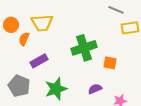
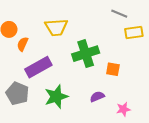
yellow trapezoid: (42, 23) -> (56, 27), moved
purple rectangle: (39, 61) -> (38, 67), size x1.4

